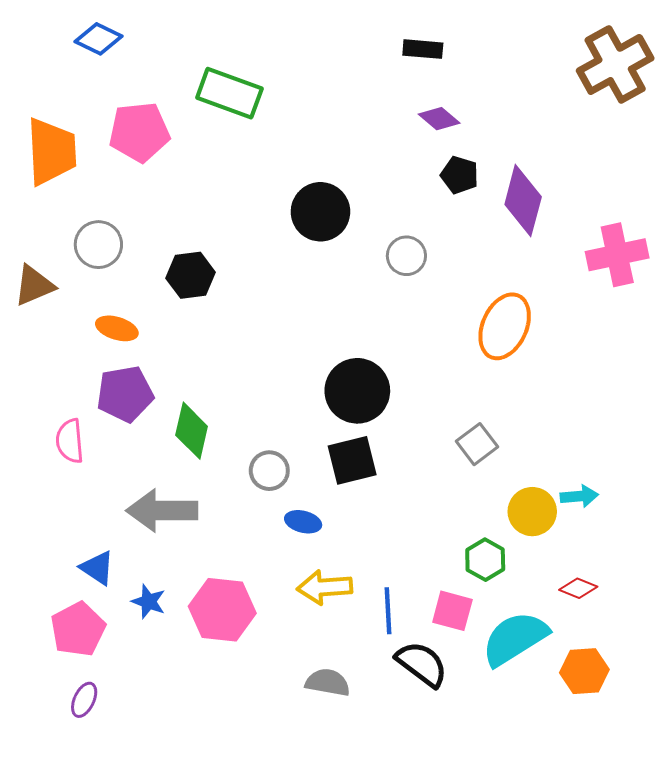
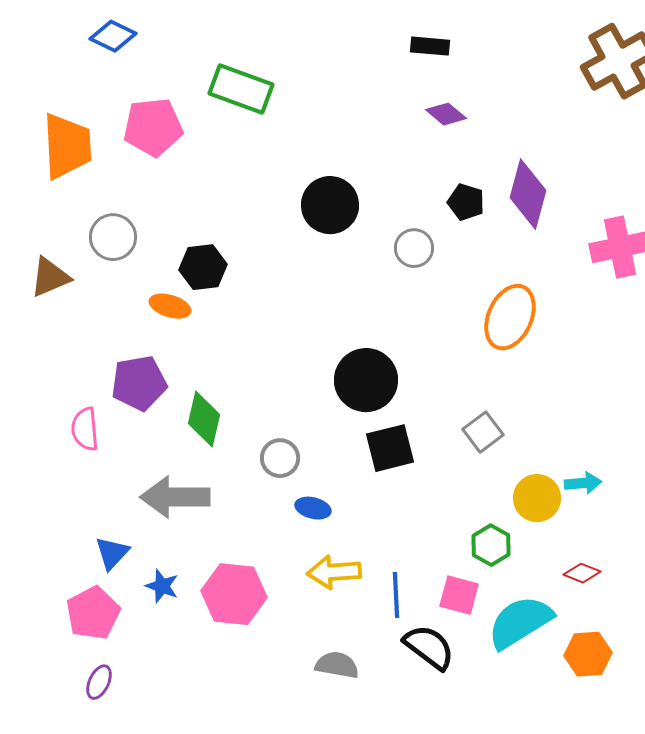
black pentagon: (460, 175) -> (466, 202), moved
orange ellipse: (117, 328) -> (170, 306), moved
black square: (352, 460) -> (390, 448), moved
blue triangle: (97, 568) -> (112, 553), turned 39

